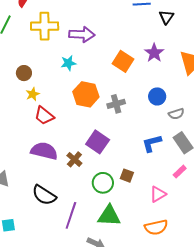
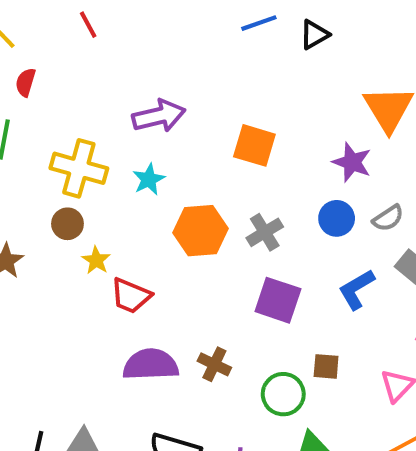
black triangle: (166, 17) -> (314, 35), turned 42
yellow cross: (45, 26) -> (79, 168), moved, turned 32
purple star: (154, 53) -> (352, 162), moved
blue circle: (157, 96) -> (337, 218), moved
purple square: (98, 142) -> (278, 300), moved

